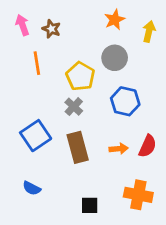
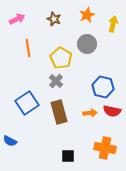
pink arrow: (22, 25) -> (17, 19), turned 84
brown star: (51, 29) -> (54, 19), moved
blue hexagon: (125, 101) -> (103, 87), moved
red semicircle: (148, 146) -> (112, 111), turned 78
blue semicircle: (32, 188) -> (10, 141), moved

